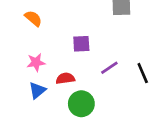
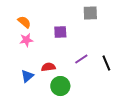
purple square: (81, 44) -> (60, 32), moved
pink star: (36, 62) -> (26, 40), moved

